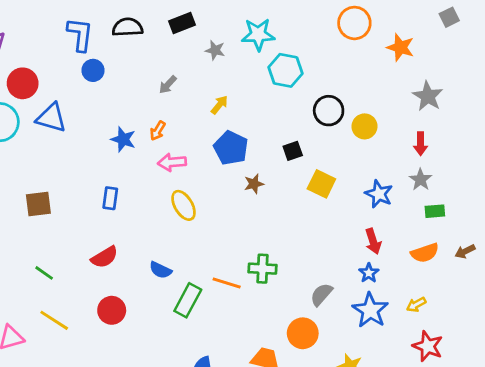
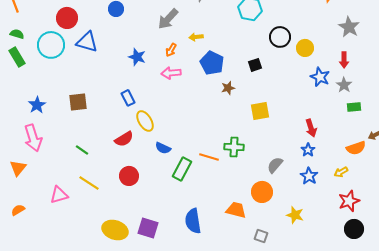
gray arrow: (168, 85) -> (168, 19), size x1.6
yellow arrow: (219, 105) -> (196, 37), moved, turned -136
orange arrow: (158, 131) -> (171, 50), moved
yellow square: (321, 184) -> (260, 111), moved, turned -36
blue star: (379, 194) -> (320, 77), moved
blue rectangle: (110, 198) -> (128, 98), turned -35
yellow ellipse: (184, 205) -> (145, 121), moved
orange semicircle: (425, 253) -> (356, 148), moved
blue star: (370, 310) -> (309, 176), size x0.7
red star: (428, 346) -> (349, 201), turned 30

